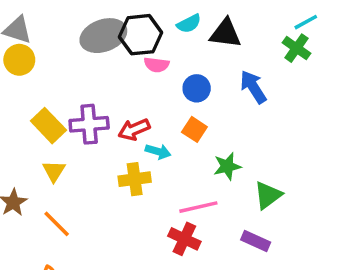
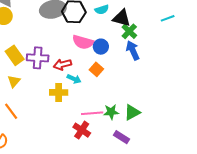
green cross: (296, 48) -> (129, 31), moved
pink semicircle: (157, 65) -> (83, 42), moved, size x1.5
green star: (227, 166) -> (111, 112), moved

